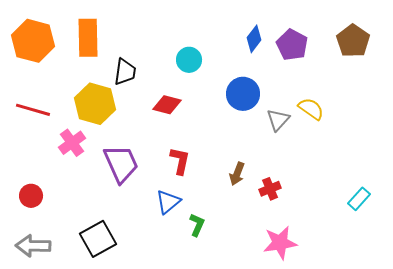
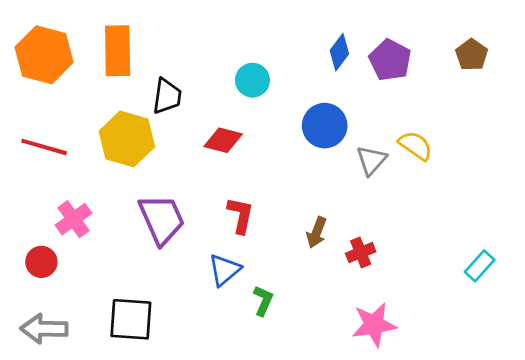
brown pentagon: (353, 41) -> (472, 55), size x0.7
pink cross: (72, 143) -> (73, 219), moved
black square: (98, 239) -> (131, 319), turned 33

